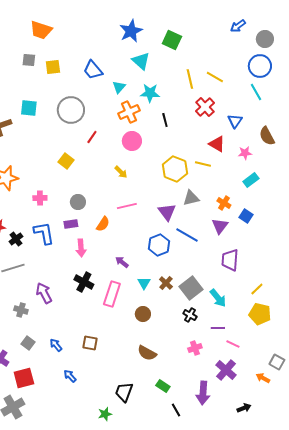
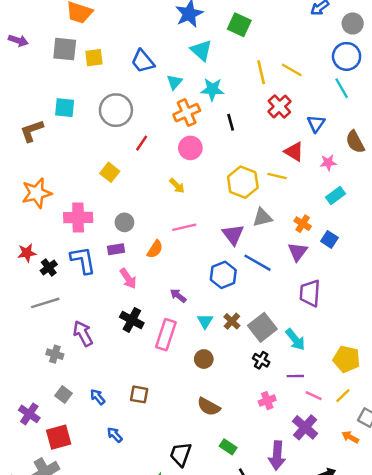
gray square: (29, 60) -> (65, 49), size x1.5
pink cross: (40, 198) -> (78, 217), size x1.6
pink arrow: (81, 248) -> (128, 278), turned -30
yellow line: (257, 289) -> (343, 396), moved

